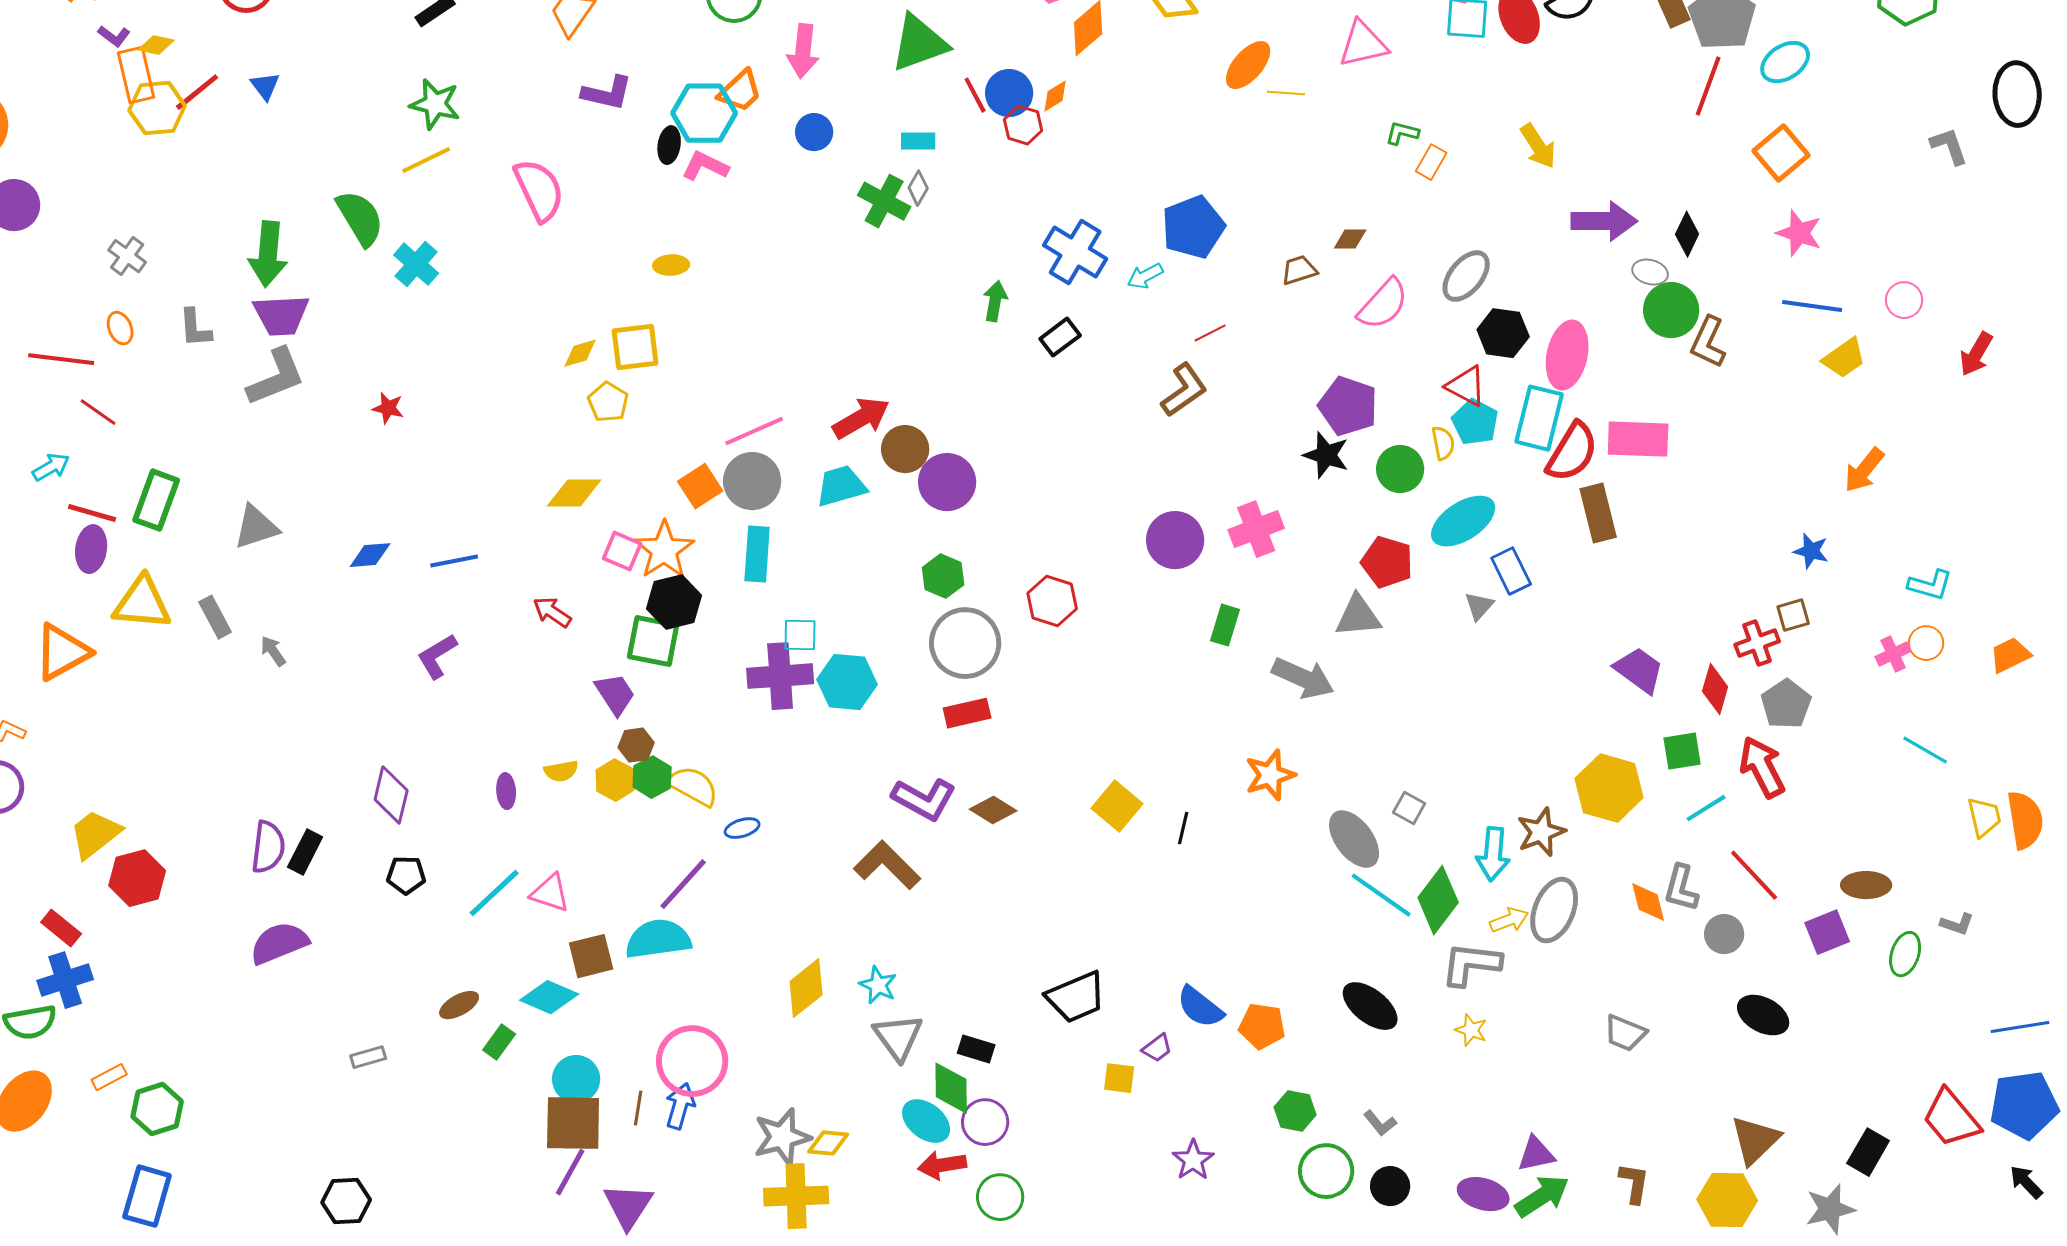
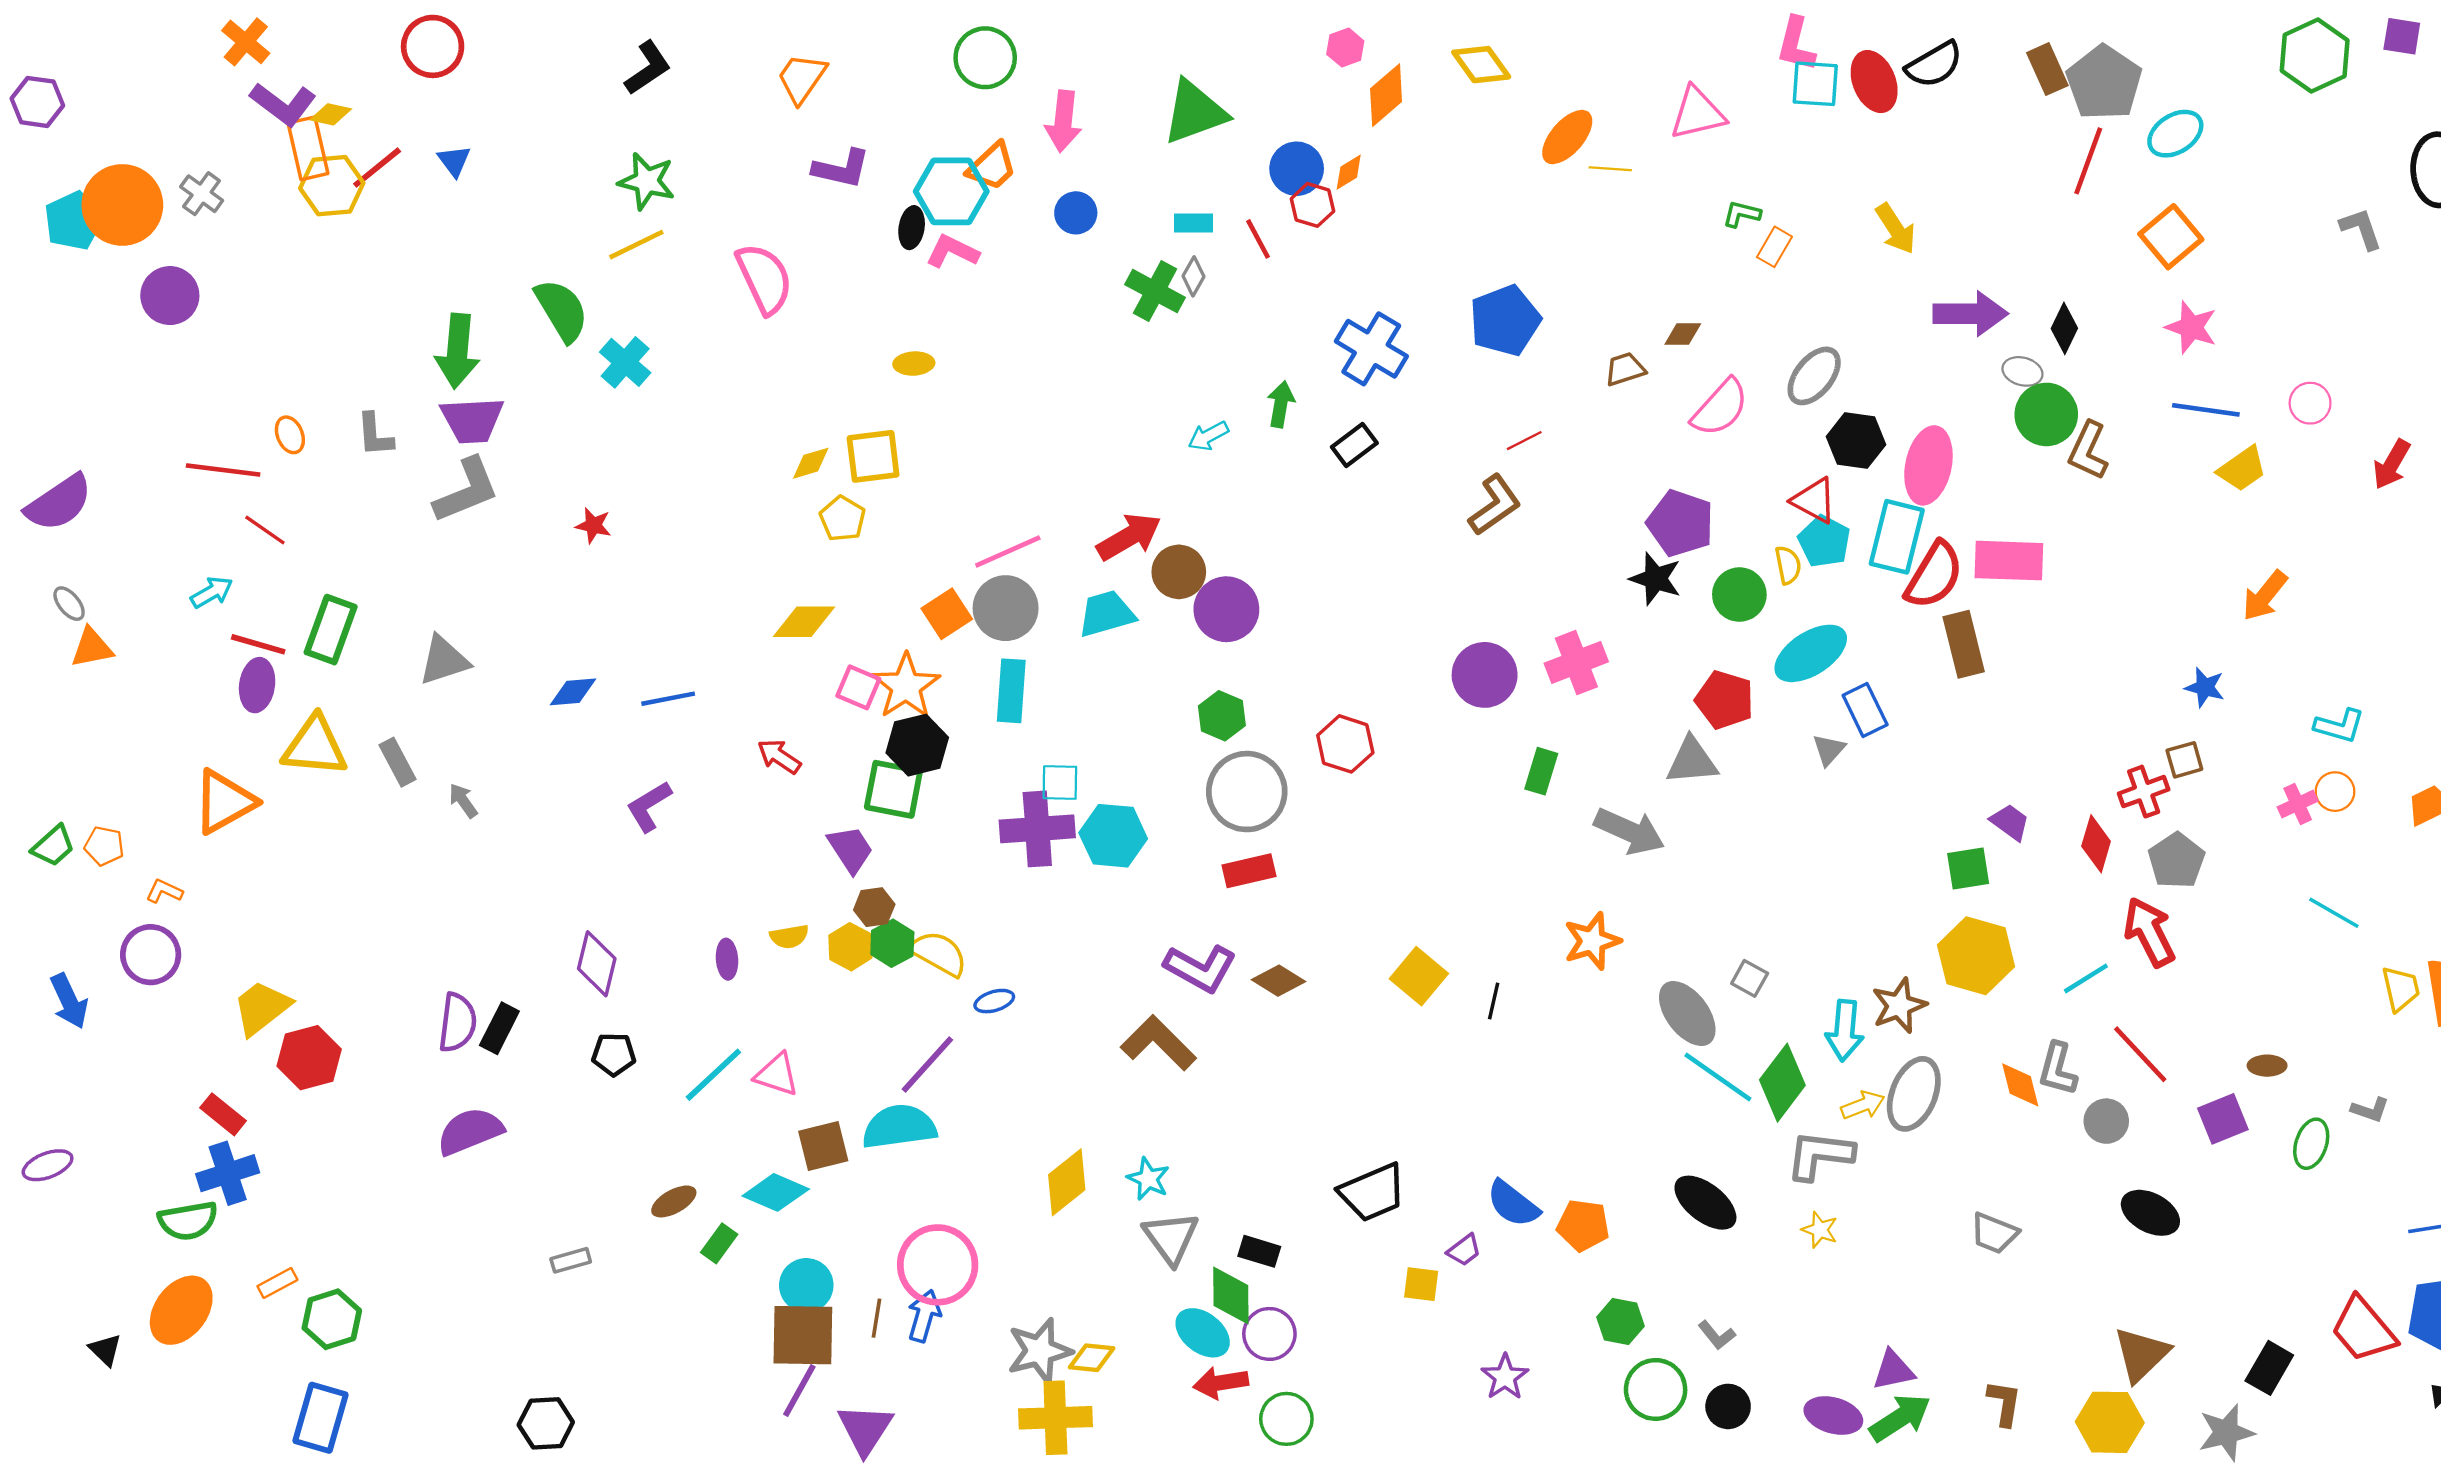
purple L-shape: (114, 36) -> (283, 104), size x1.8
red line: (975, 95) -> (1258, 239), moved
gray cross: (127, 256) -> (202, 194), moved
cyan arrow: (1145, 276) -> (1208, 436), moved
purple trapezoid: (1639, 670) -> (2010, 822), size x0.7
green square: (1682, 751) -> (1968, 869), moved
brown ellipse: (1866, 885) -> (2267, 1066), size x0.7

